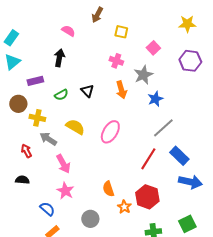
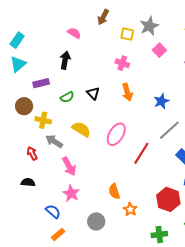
gray star: (143, 75) -> (149, 26), moved
red line: (148, 159) -> (141, 153), moved
red hexagon: (147, 197) -> (168, 199), moved

